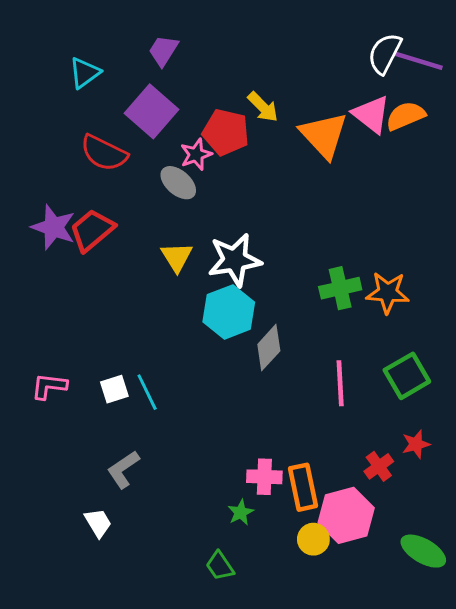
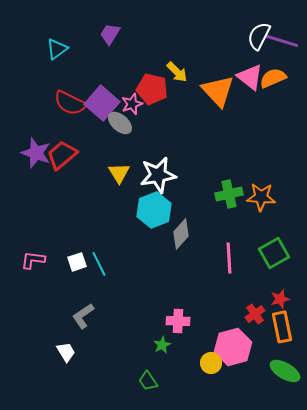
purple square: (152, 111) -> (102, 103), moved
orange rectangle: (303, 487) -> (282, 327), moved

